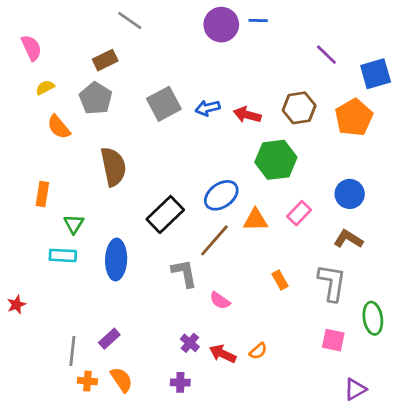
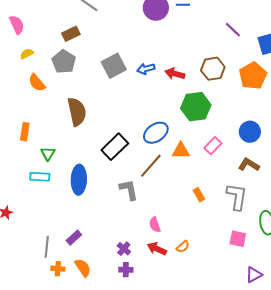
pink semicircle: (220, 300) -> (155, 225), moved, turned 35
purple cross: (190, 343) -> (124, 249), moved

